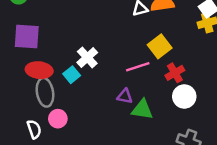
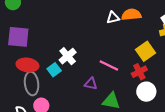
yellow square: (160, 46) -> (146, 51), moved
pink line: (138, 67) -> (109, 65), turned 42
purple triangle: (125, 96) -> (91, 84), moved

